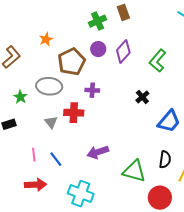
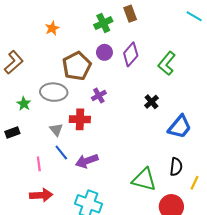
orange star: (46, 39) -> (52, 28), moved
purple cross: (92, 90) -> (99, 95), turned -32
purple arrow: (98, 152) -> (87, 161), moved
blue line: (56, 159) -> (61, 152), moved

